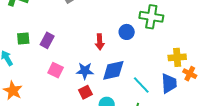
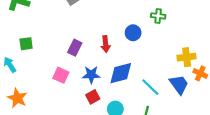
green cross: (151, 17) -> (158, 16), size x0.6
purple rectangle: (47, 40) -> (75, 48), moved
blue trapezoid: (169, 83) -> (179, 84), turned -30

